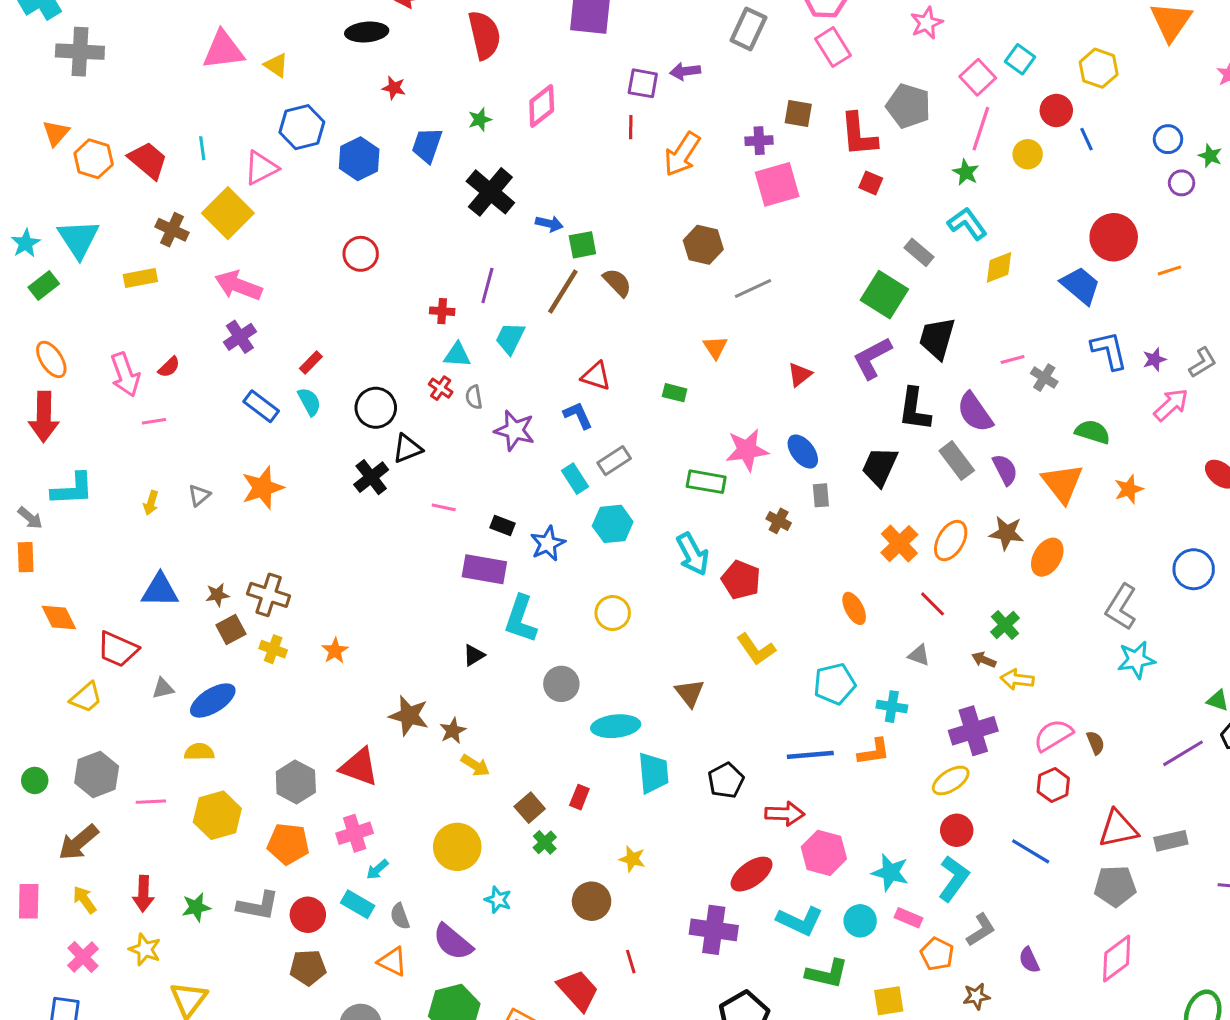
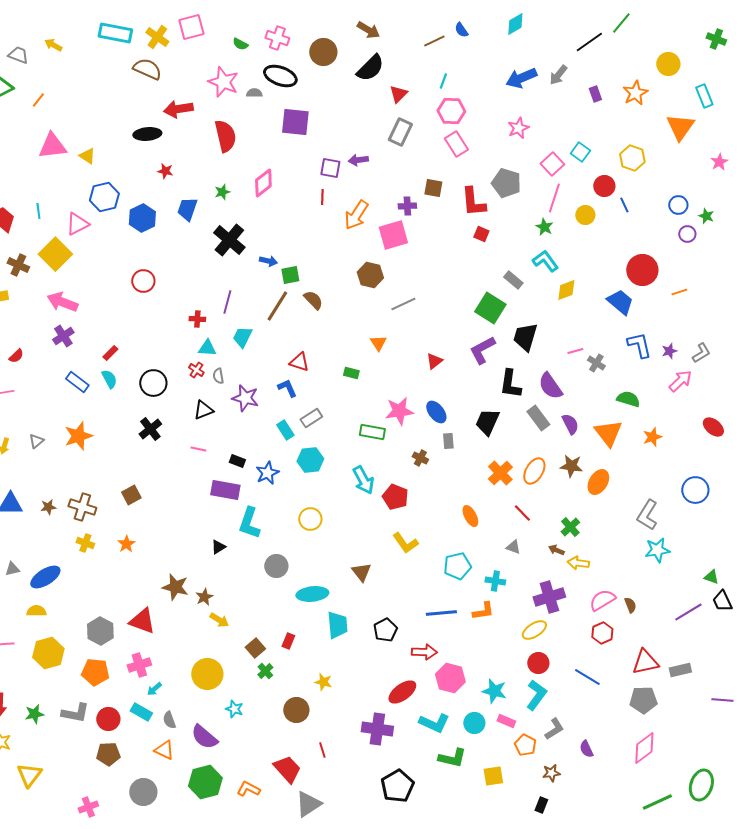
pink square: (777, 184) -> (393, 235), moved
black triangle: (407, 448) -> (203, 410), moved
brown square: (231, 630) -> (131, 495), moved

